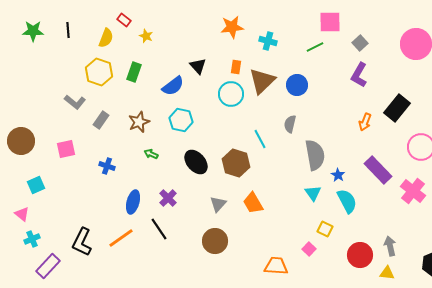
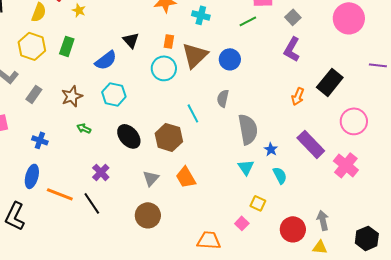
cyan semicircle: (347, 201) -> (280, 175), size x0.7
blue ellipse: (133, 202) -> (32, 176), moved
orange line: (121, 238) -> (60, 194), moved, turned 56

